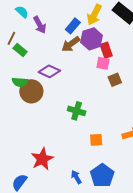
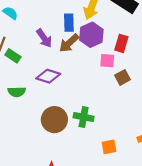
purple arrow: (40, 25) -> (44, 38), moved
blue rectangle: (73, 26) -> (69, 23), turned -35
red rectangle: (106, 50) -> (121, 43), moved, turned 42
brown circle: (31, 91) -> (54, 120), moved

